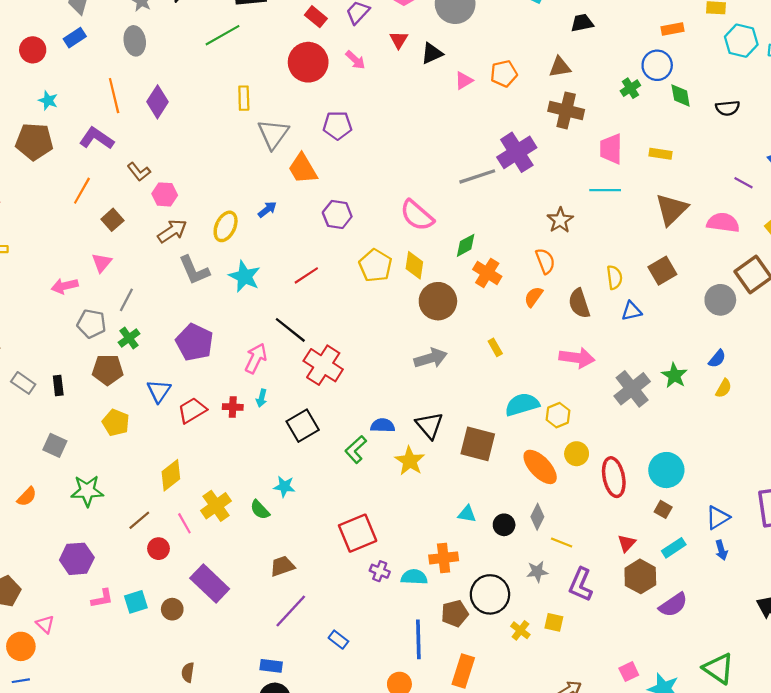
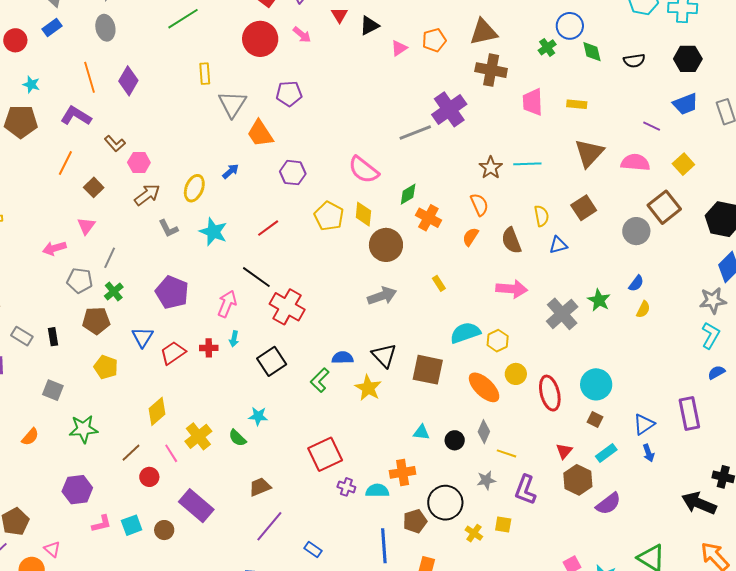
brown triangle: (560, 67) -> (484, 32), size x1.4
cyan line: (605, 190) -> (527, 164), moved
gray L-shape: (194, 270) -> (168, 228), size x0.7

